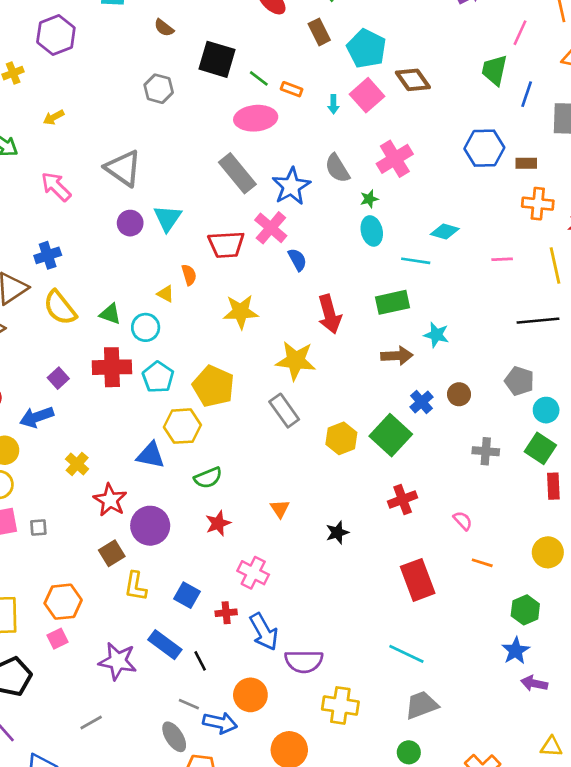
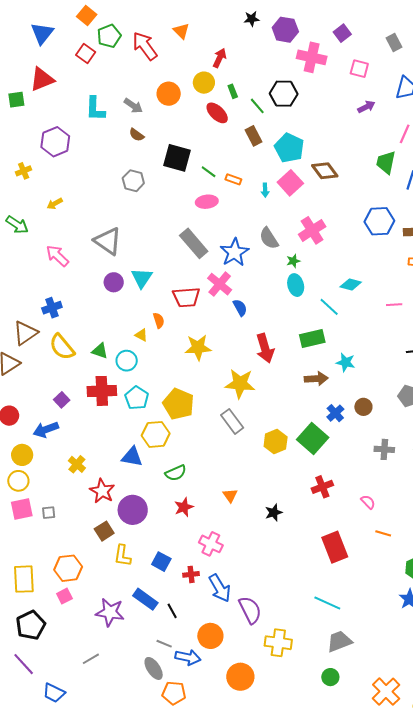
pink ellipse: (256, 118) -> (207, 202), size x0.7
cyan line: (416, 261) -> (329, 307), turned 35
purple semicircle: (304, 661) -> (250, 610), turned -116

